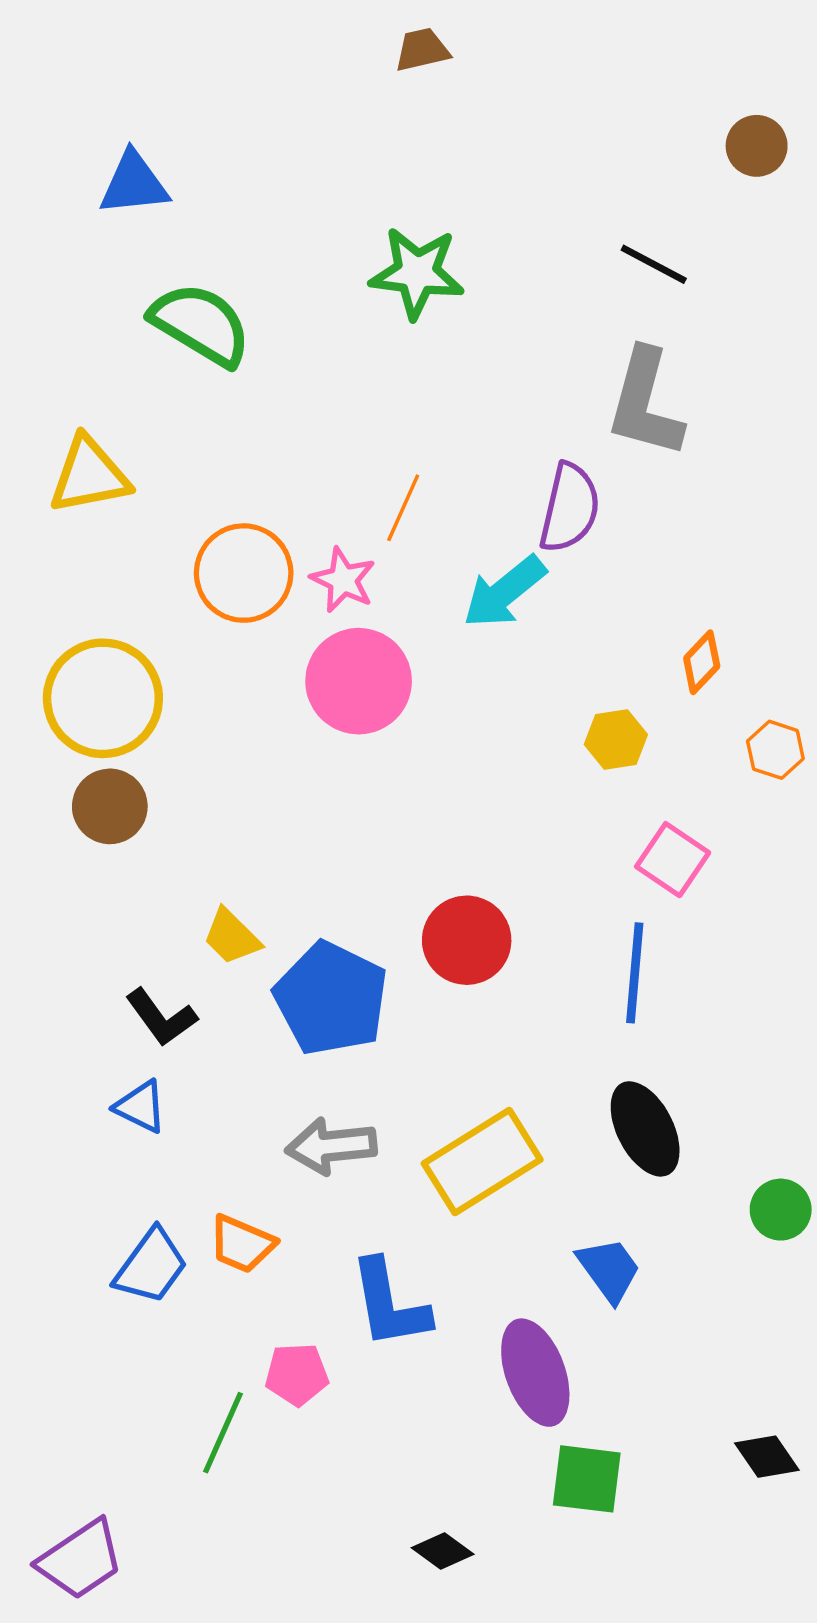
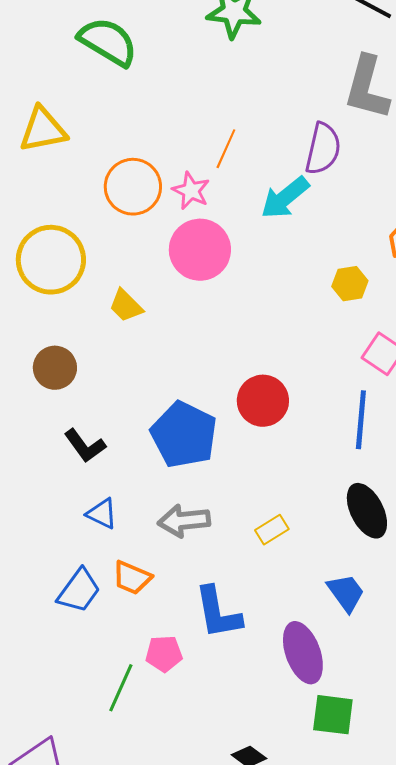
brown circle: (110, 806) -> (55, 368), moved
yellow trapezoid: (232, 937) -> (126, 306), moved
blue triangle: (141, 1107) -> (102, 514), moved
yellow rectangle: (482, 1162) -> (272, 530), size x0.5

